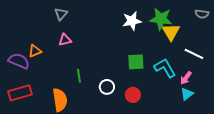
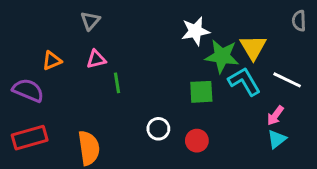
gray semicircle: (202, 14) -> (299, 21), turned 80
green star: (161, 19) -> (222, 56), moved
orange triangle: (35, 51) -> (52, 61), moved
cyan L-shape: (165, 68) -> (244, 81), moved
green line: (79, 76) -> (117, 83), moved

